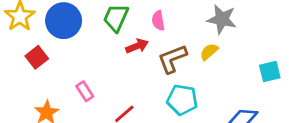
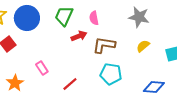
yellow semicircle: (209, 52) -> (143, 46), moved
brown L-shape: (172, 59) -> (104, 45), turned 30

